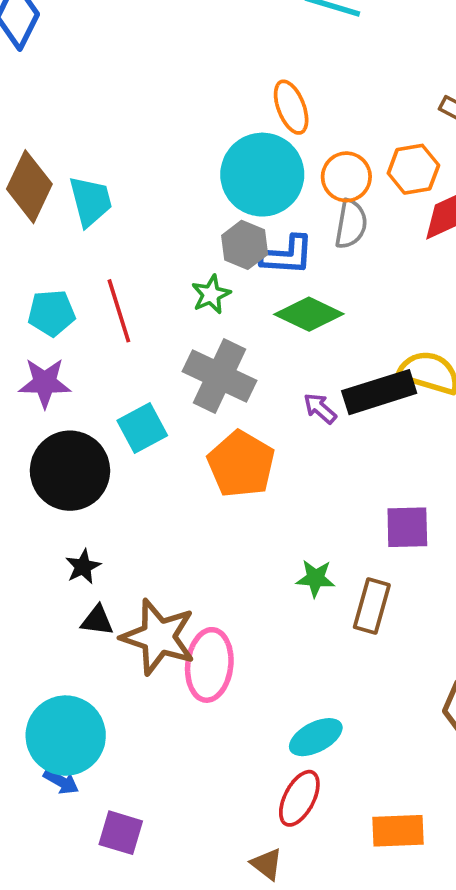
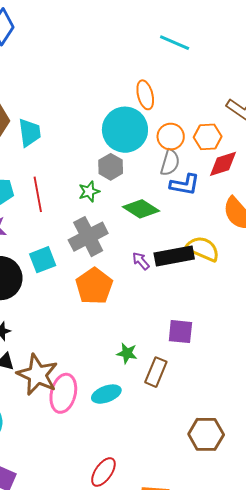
blue L-shape: (287, 255) -> (185, 185), moved
gray cross: (219, 376) -> (88, 237), turned 30
cyan ellipse: (316, 737) -> (106, 394), moved

